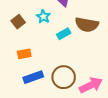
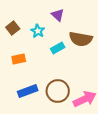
brown square: (18, 22) -> (13, 28), moved
orange rectangle: (24, 54) -> (19, 59), moved

